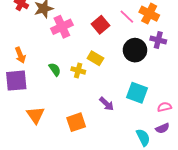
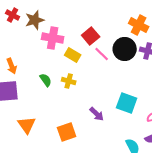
pink line: (127, 17) -> (102, 54), moved
pink cross: (62, 27) -> (53, 38), turned 35
black circle: (135, 50) -> (125, 49), moved
yellow rectangle: (95, 58) -> (73, 55), moved

